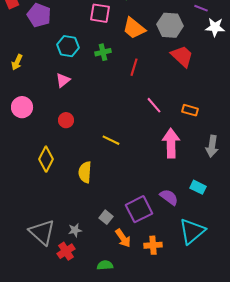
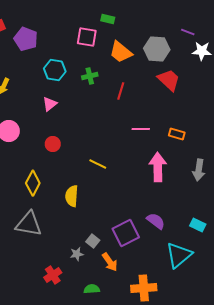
pink line: (154, 105) -> (141, 129), turned -48
cyan rectangle: (198, 187) -> (198, 225), moved
gray star: (75, 230) -> (77, 254), moved
gray triangle: (42, 232) -> (29, 224), moved, turned -32
orange cross: (153, 245) -> (144, 288), moved, size x1.4

